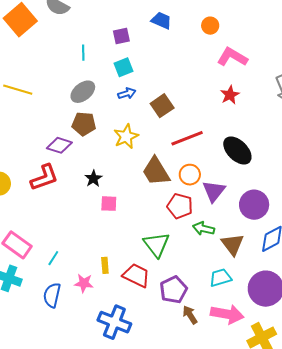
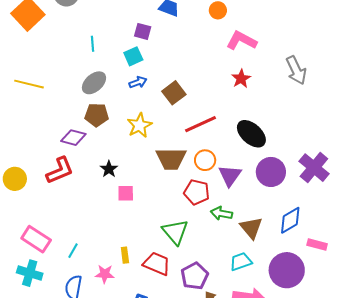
purple square: (121, 36) -> (143, 31), moved, turned 30
brown trapezoid: (156, 171) -> (171, 159), turned -56
purple circle: (254, 205) -> (271, 172), moved

